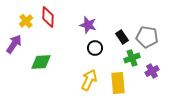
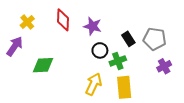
red diamond: (48, 17) -> (63, 20), moved
green cross: (132, 58) -> (118, 61), moved
purple cross: (152, 71) -> (164, 66), moved

